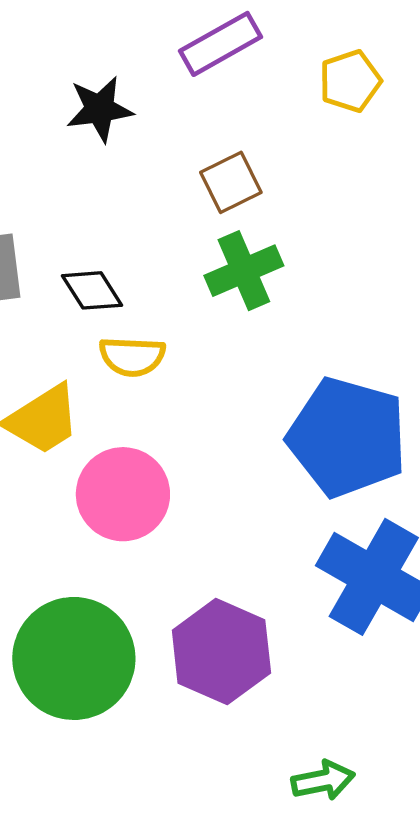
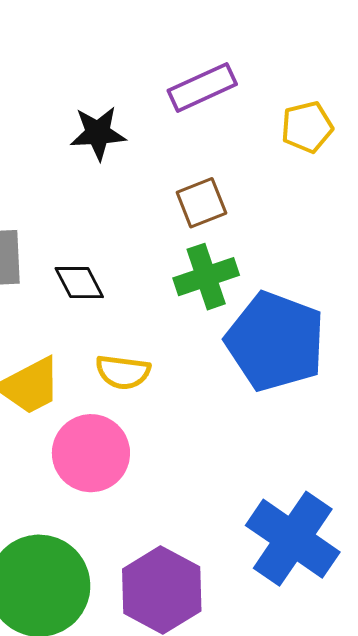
yellow semicircle: (132, 356) -> (123, 372), moved
blue pentagon: (347, 437) -> (275, 341), moved

